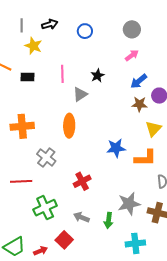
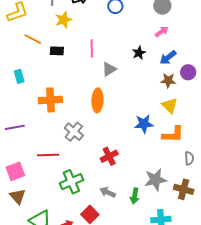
yellow star: (33, 46) -> (63, 20), turned 30
black star: (97, 76) -> (139, 53), moved
yellow triangle: (153, 129) -> (170, 105), moved, turned -30

